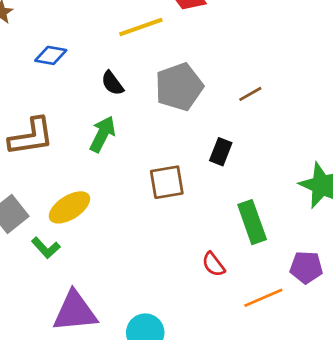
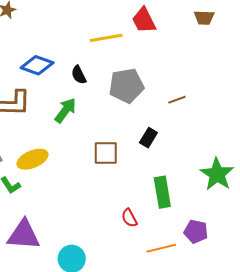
blue diamond: (51, 55) -> (37, 65), moved, size x1.4

